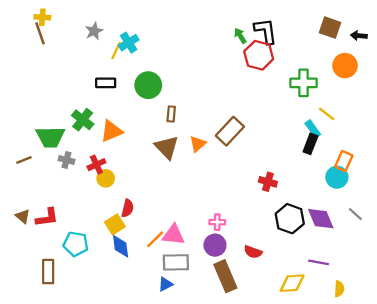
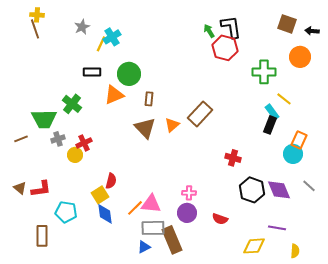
orange triangle: (111, 131) -> (114, 95), moved
gray cross: (67, 160) -> (58, 139), turned -32
yellow circle: (106, 178) -> (75, 155), moved
brown rectangle: (225, 276) -> (172, 240), moved

